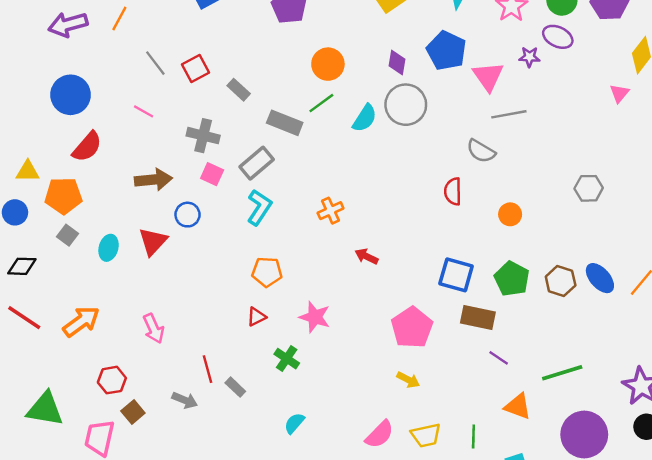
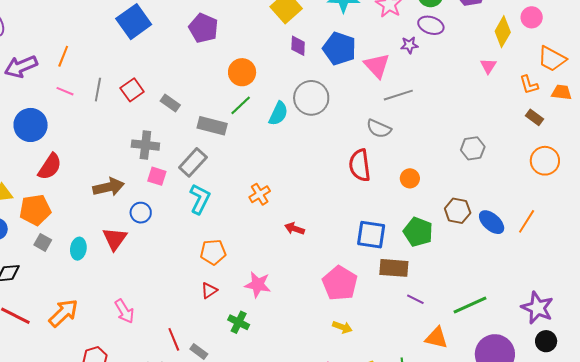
gray line: (155, 63) -> (98, 90), turned 55
purple diamond: (397, 63) -> (298, 46), moved
pink line: (144, 111) -> (65, 91), moved
red semicircle: (453, 191) -> (360, 165), size x1.4
brown hexagon: (561, 281) -> (458, 211), moved

